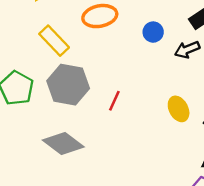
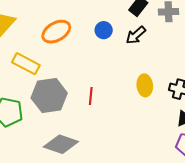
yellow ellipse: (179, 109) -> (145, 85), turned 40

